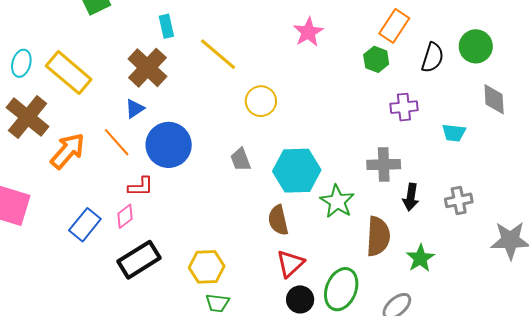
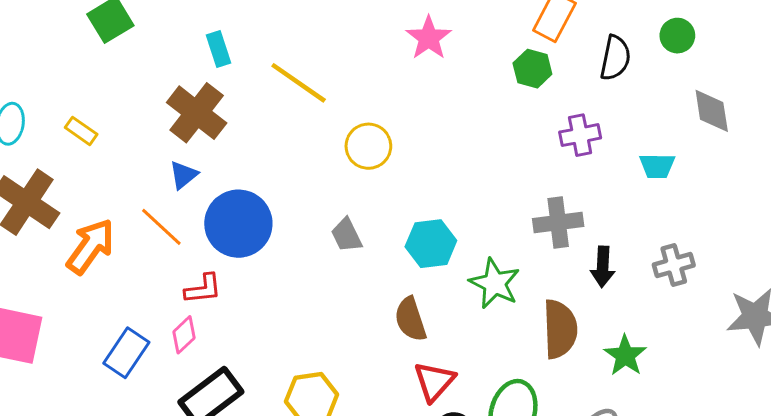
green circle: (476, 46) -> (677, 36), size x0.7
yellow rectangle: (69, 73) -> (81, 131), size x0.5
cyan hexagon: (297, 171) -> (431, 244), size x0.7

